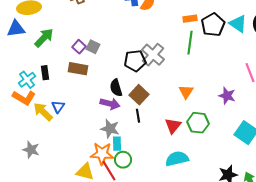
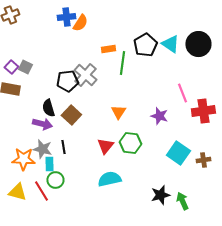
orange rectangle: (190, 19) -> (108, 49), moved
black line: (138, 116) -> (63, 147), moved
orange star: (102, 154) -> (23, 159), moved

